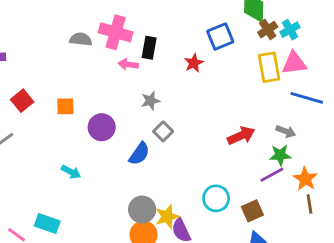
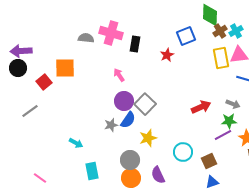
pink arrow: (128, 64) -> (119, 75), moved, turned 48
gray star: (150, 101) -> (111, 125), moved
orange square: (65, 106) -> (65, 68), moved, size x1.5
purple circle: (102, 127) -> (124, 101), moved
gray square: (163, 131) -> (145, 104), size x1.5
cyan arrow: (71, 172) -> (76, 143), moved
yellow star: (167, 217) -> (148, 138), moved
cyan rectangle: (47, 223) -> (92, 171), moved, turned 60

